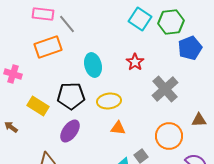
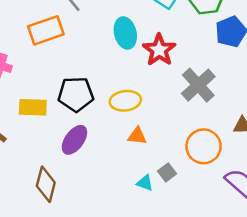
red star: (135, 62) -> (159, 50), size x1.4
cyan ellipse: (93, 65) -> (125, 33), moved
yellow rectangle: (38, 106) -> (33, 107), turned -30

